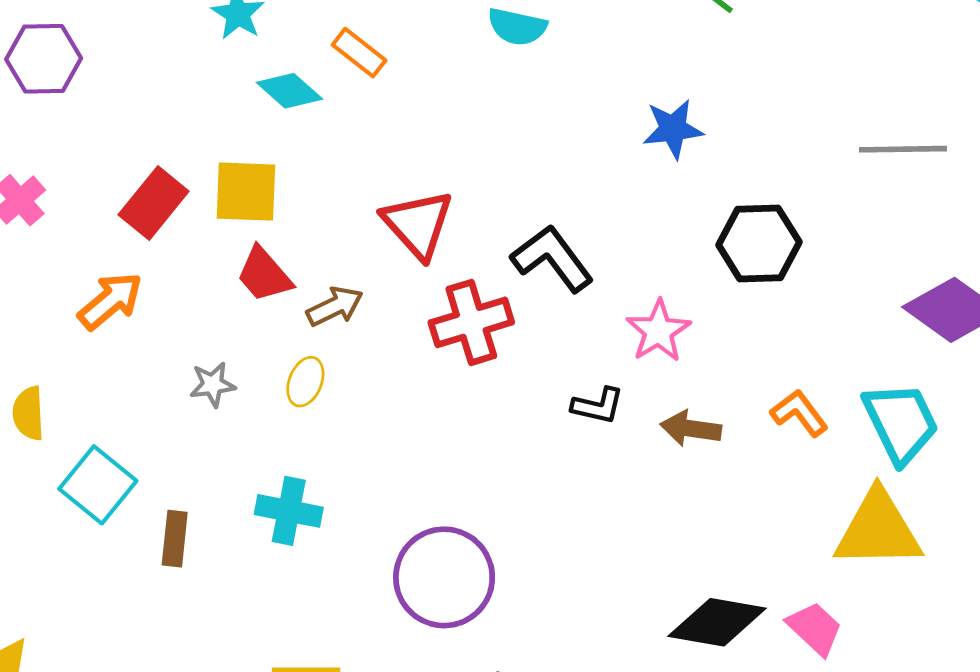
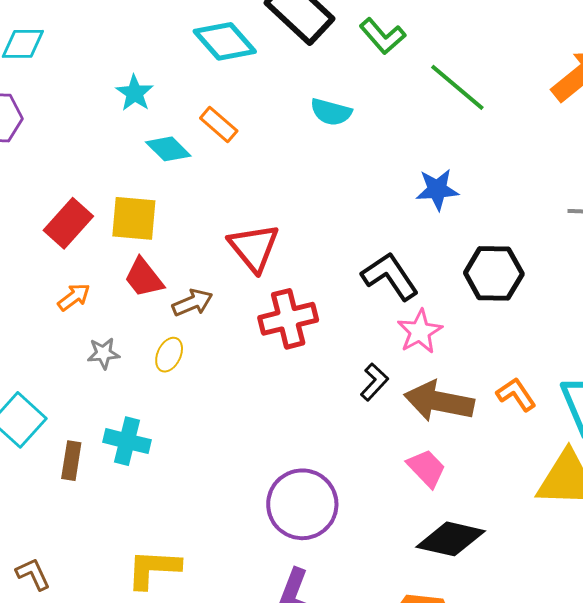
black L-shape: (552, 258) -> (390, 276), moved
orange arrow: (110, 301) -> (74, 297), moved, size x0.7
black L-shape: (598, 406) -> (374, 382), turned -63
brown arrow: (691, 429) -> (439, 401), size x1.6
cyan cross: (289, 511) -> (127, 441), moved
purple circle: (444, 577) -> (302, 504), moved
pink trapezoid: (815, 628) -> (426, 468), moved

